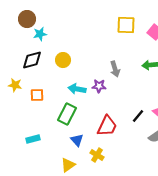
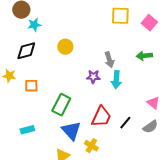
yellow circle: (63, 60) -> (65, 47), moved
cyan arrow: (77, 89) -> (116, 80), moved, turned -96
black line: (138, 116) -> (125, 123), moved
blue triangle: (77, 140) -> (71, 131), size x1.5

